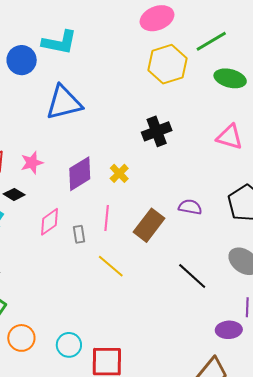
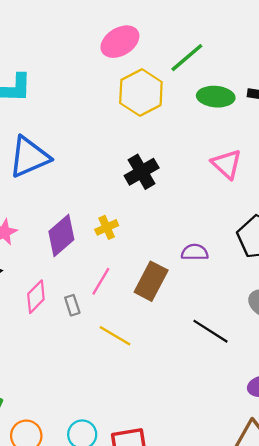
pink triangle: (230, 137) -> (227, 164), turned 36
yellow cross: (119, 173) -> (107, 227), turned 30
pink line: (107, 218) -> (101, 281), turned 35

